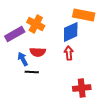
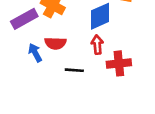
black line: (32, 72) -> (74, 70), moved
red cross: (82, 88) -> (119, 63), moved

